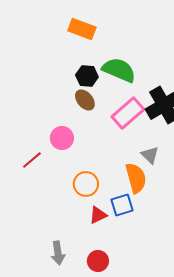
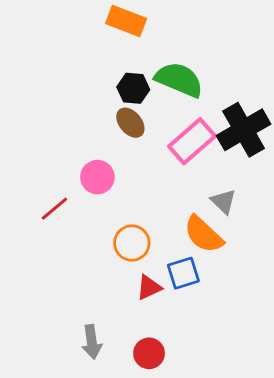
orange semicircle: (136, 178) -> (203, 234), turned 148

